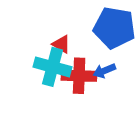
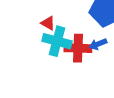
red triangle: (61, 44) -> (48, 23), moved

